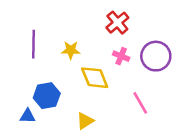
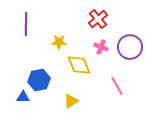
purple line: (34, 44) -> (26, 24), moved

